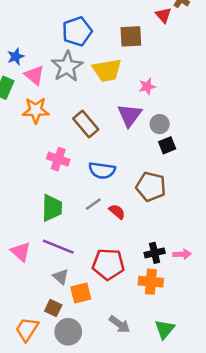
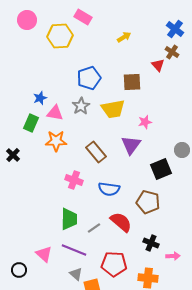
gray star: (67, 66) -> (81, 106), size x0.7
pink triangle: (34, 75) -> (55, 113), turned -30
gray circle: (160, 124) -> (182, 150), moved
black square: (167, 145) -> (161, 169), size x1.5
gray line: (93, 204) -> (94, 228), moved
red semicircle: (117, 212) -> (121, 222), size x1.6
black cross: (155, 253) -> (151, 243), moved, turned 35

